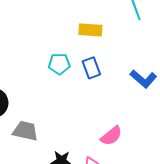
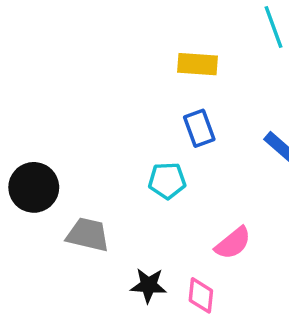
cyan pentagon: (59, 64) -> (167, 181), moved

